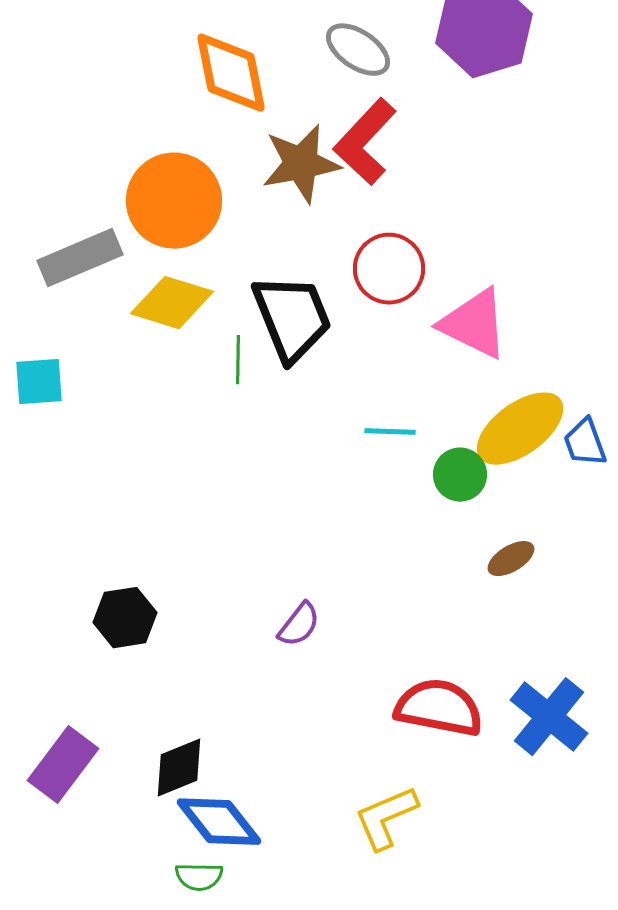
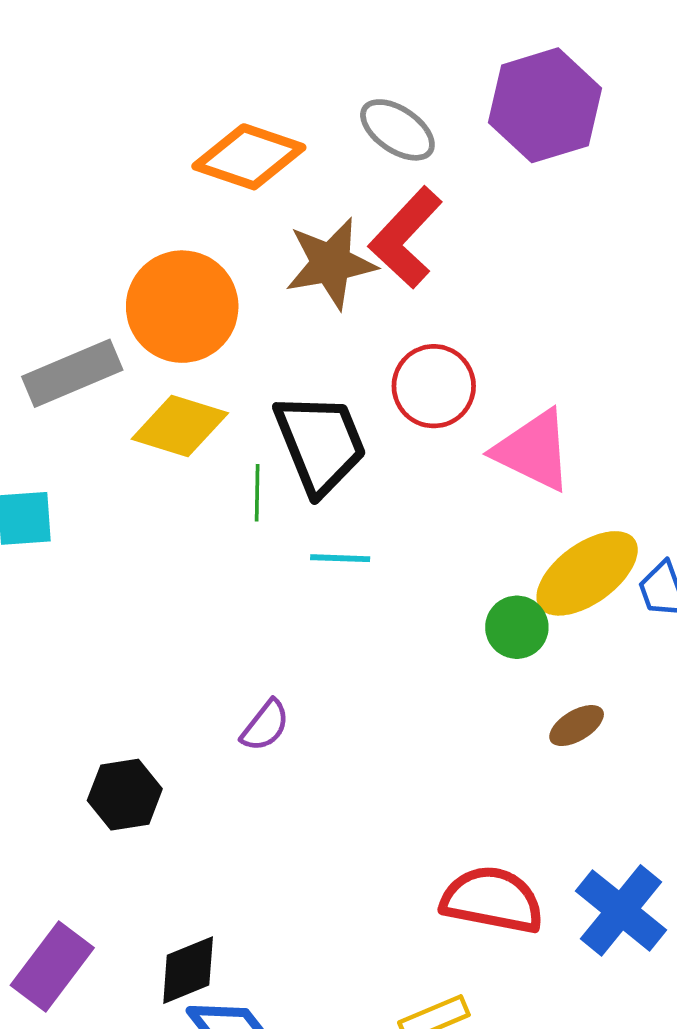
orange diamond: (231, 73) -> (249, 157), turned -60
cyan line: (390, 432) -> (340, 558), moved
purple semicircle: (299, 625) -> (265, 726), moved

